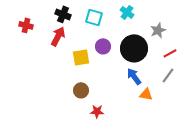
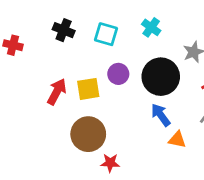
red arrow: (58, 36) -> (57, 92), moved
brown circle: (81, 90) -> (88, 134), size x1.6

